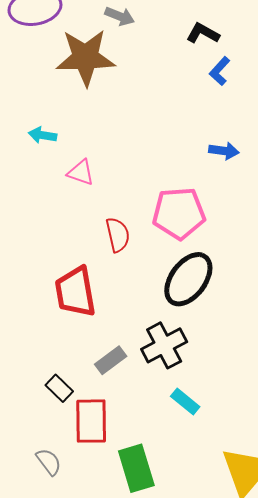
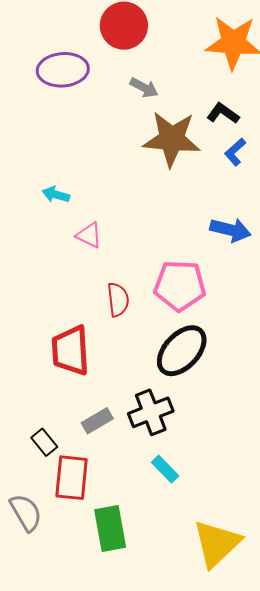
brown star: (85, 57) -> (172, 139), moved
blue arrow: (224, 151) -> (230, 230), size x1.4
gray semicircle: (49, 462) -> (26, 513), size x1.4

